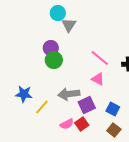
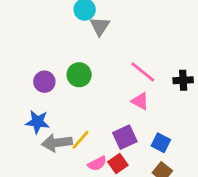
purple circle: (51, 48) -> (44, 82), moved
gray arrow: (69, 94) -> (57, 143), moved
yellow line: (42, 107) -> (80, 140), moved

